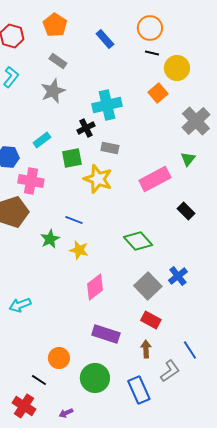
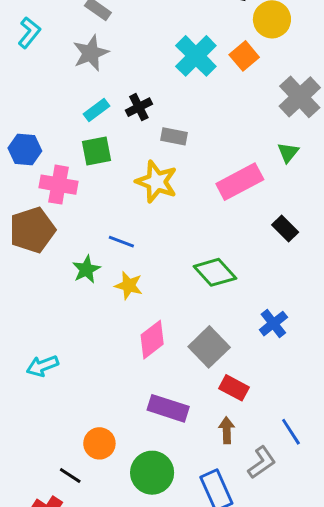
cyan cross: (107, 105) -> (196, 56), moved, turned -32
cyan rectangle: (42, 140) -> (97, 110), moved
green square: (72, 158) -> (97, 151), moved
gray square: (148, 286) -> (209, 347), moved

